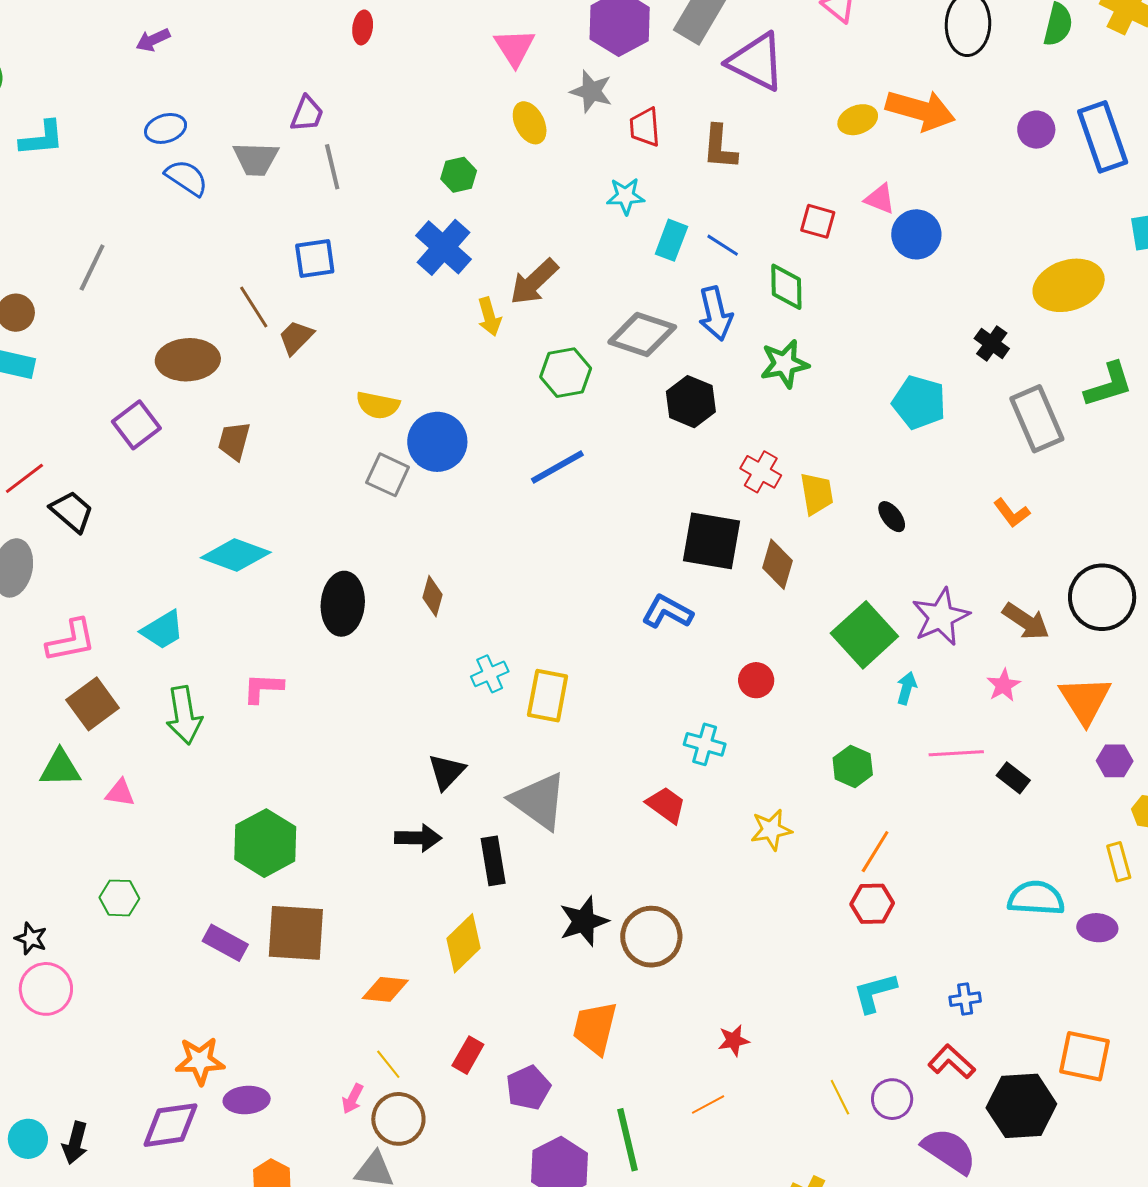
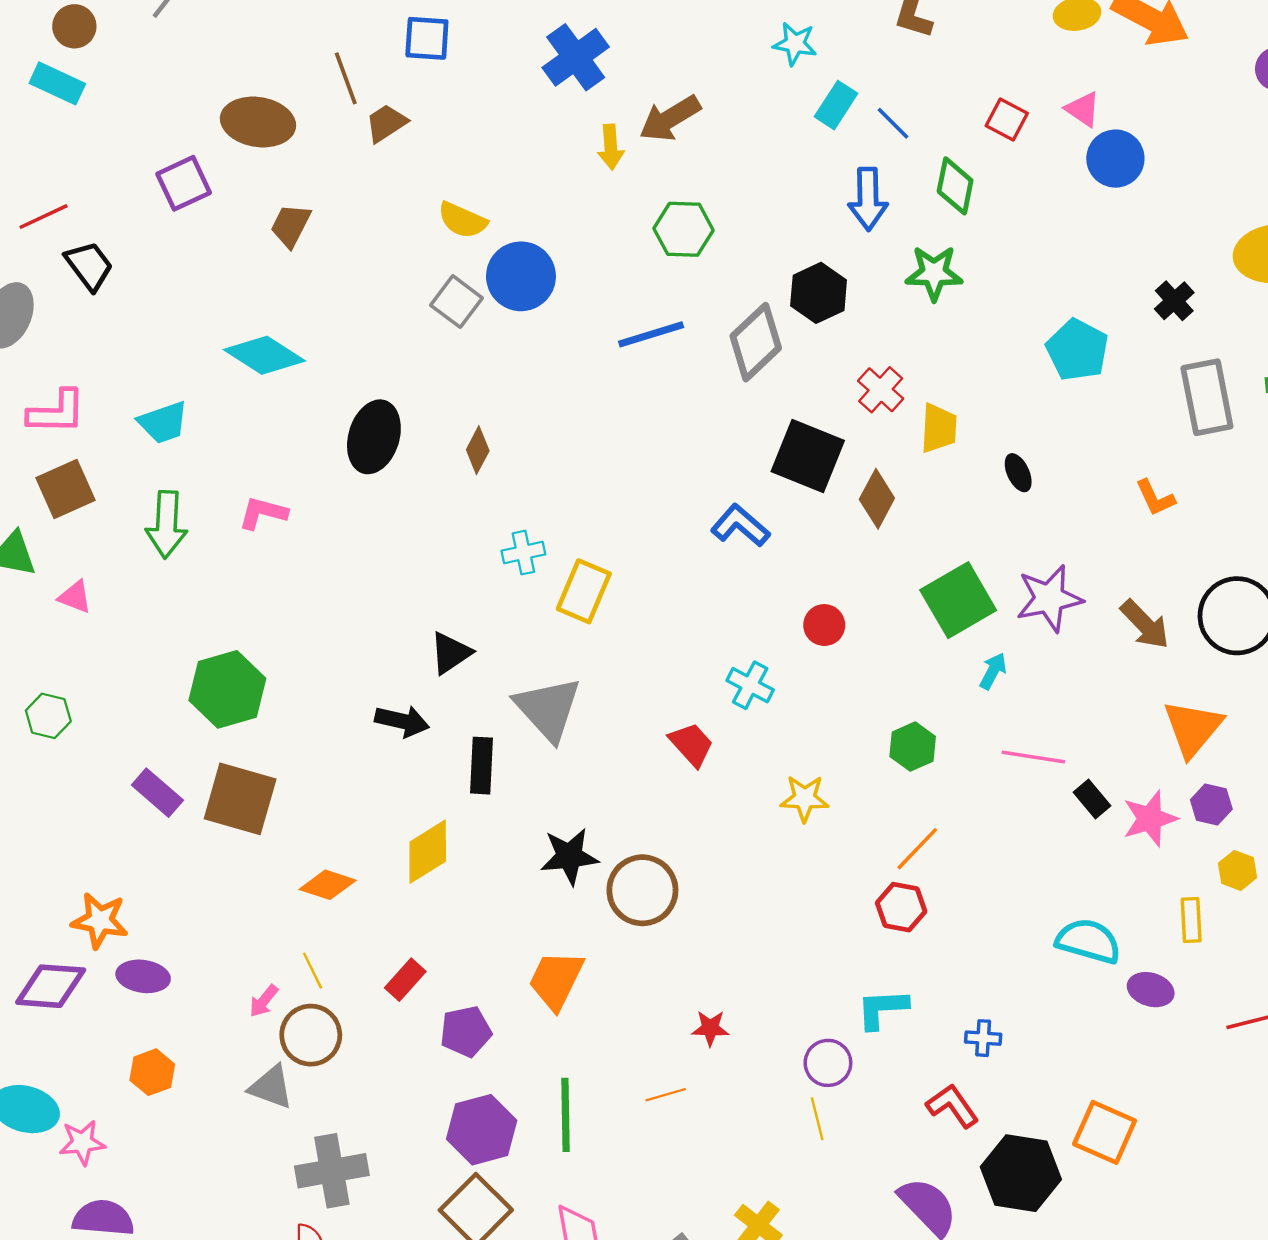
gray diamond: (642, 334) -> (756, 342), moved, turned -74
pink star: (1004, 685) -> (1150, 819), moved, size x1.4
purple circle: (892, 1099) -> (828, 1063), moved

